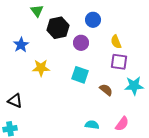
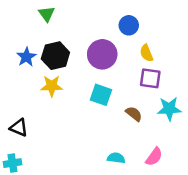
blue circle: (93, 20) -> (129, 25), moved
black hexagon: (58, 28) -> (55, 56), moved
purple circle: (81, 43) -> (102, 54), size x1.5

